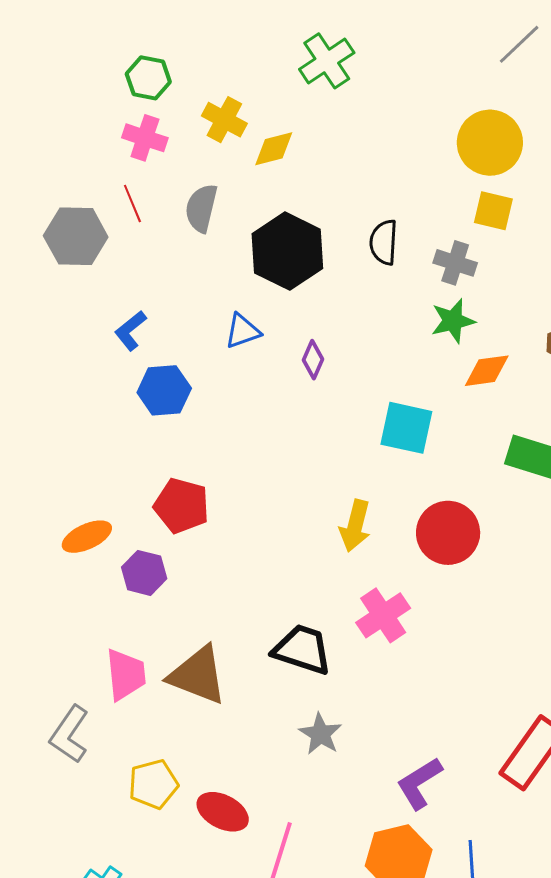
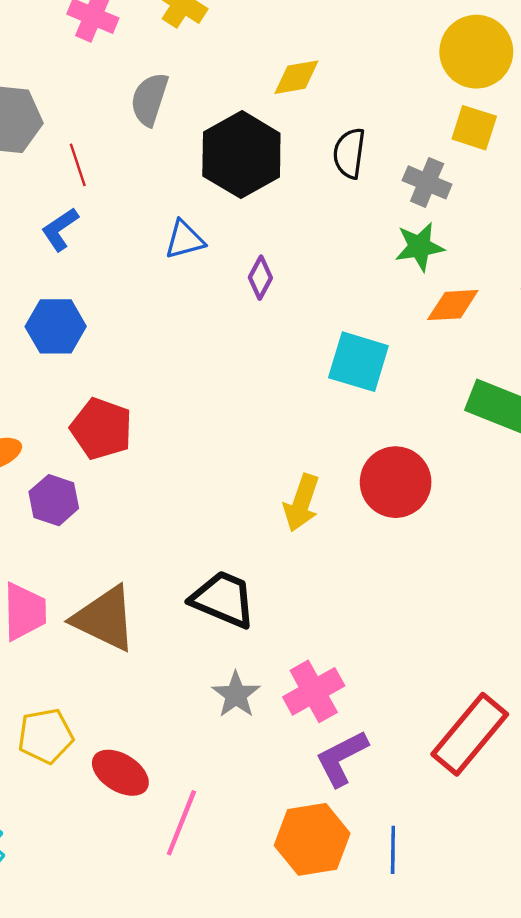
yellow diamond: (274, 149) -> (296, 77), moved
red line: (132, 204) -> (78, 165), moved
blue hexagon: (164, 390) -> (56, 326), moved
yellow arrow: (355, 526) -> (301, 503), moved
pink cross: (383, 615) -> (314, 691), moved

